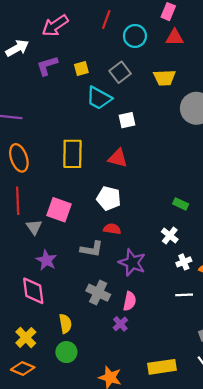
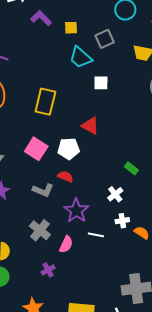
purple L-shape: (47, 66) -> (41, 18), turned 50
red triangle: (118, 158) -> (90, 126), moved
white pentagon: (109, 198) -> (69, 149), turned -30
pink square: (59, 210) -> (36, 149), moved
white line: (184, 295) -> (96, 235), moved
purple cross: (120, 324) -> (48, 270), moved

